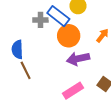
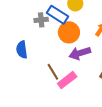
brown line: (26, 70) -> (53, 72), moved
pink rectangle: (73, 91) -> (67, 80), moved

